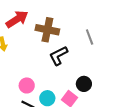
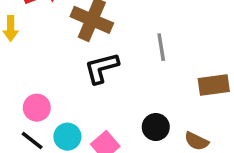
black circle: (84, 84) -> (156, 127), moved

